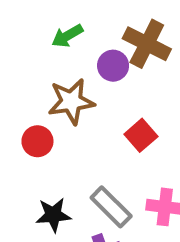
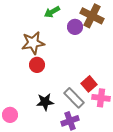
brown star: (71, 101) -> (33, 43), moved
red square: (141, 135) -> (89, 84), moved

